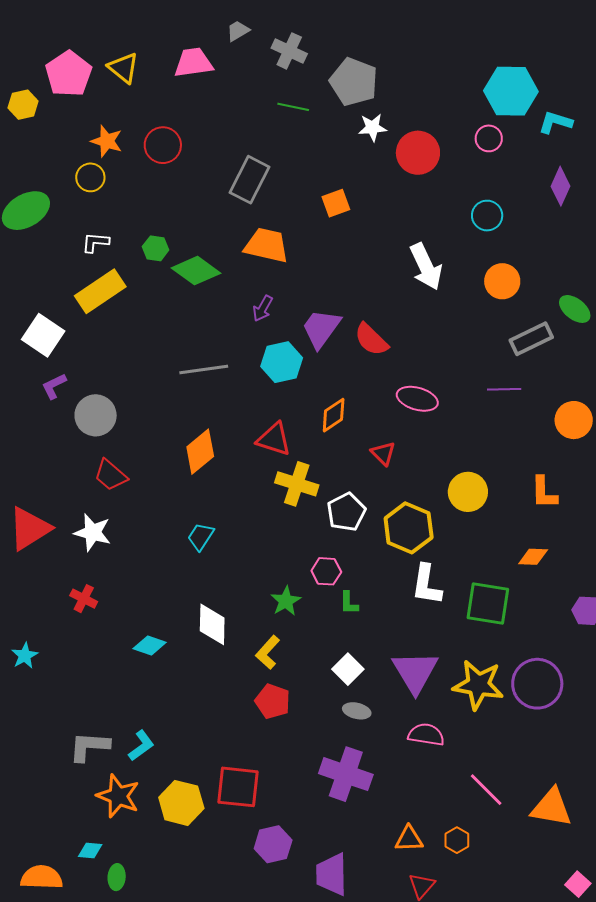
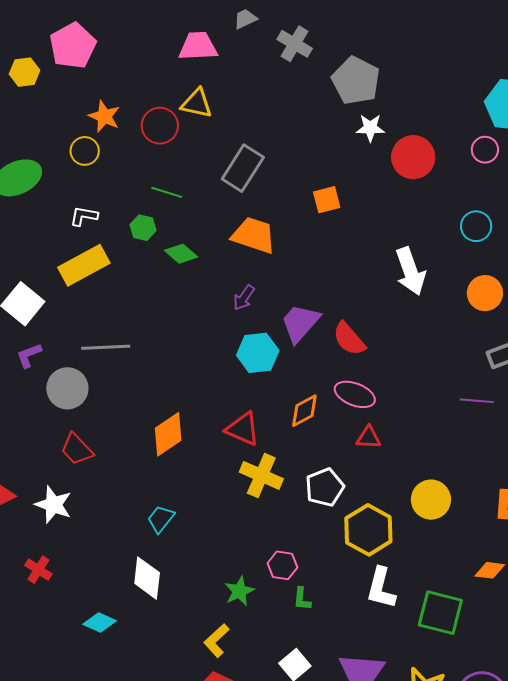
yellow triangle: (123, 68) -> (197, 103), moved, turned -32
green line: (293, 107) -> (167, 192), moved
green diamond: (196, 271) -> (181, 254), size x0.7
gray line: (204, 369) -> (106, 347), moved
pink ellipse: (417, 399) -> (355, 394), moved
red triangle: (383, 453) -> (369, 438), moved, turned -48
white pentagon: (346, 512) -> (325, 487), moved
white diamond: (212, 624) -> (147, 578), moved

